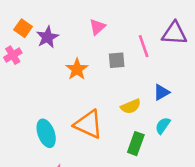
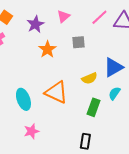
purple star: (47, 37) -> (35, 24), moved
pink line: (144, 46) -> (99, 17), moved, turned 66
blue triangle: (161, 92) -> (113, 67), size x1.5

